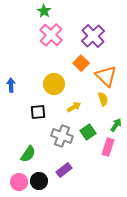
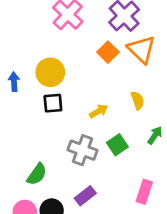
orange triangle: (106, 76) -> (142, 49), moved
yellow circle: (54, 84) -> (50, 72), moved
black square: (38, 112) -> (53, 103), moved
pink rectangle: (108, 147) -> (144, 192), moved

